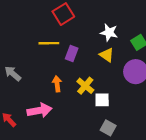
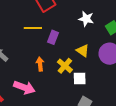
yellow triangle: (107, 55) -> (83, 51), moved
pink arrow: (40, 110) -> (24, 87), turned 30

